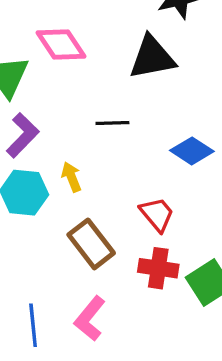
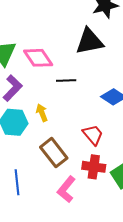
pink diamond: (61, 44) -> (38, 58), moved
pink L-shape: (90, 319) -> (66, 189), moved
blue line: (33, 325) -> (17, 182), moved

